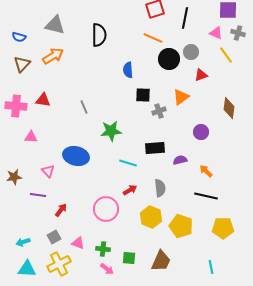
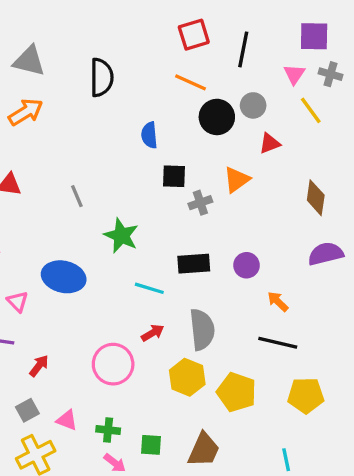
pink triangle: (216, 33) -> (294, 74), turned 40
green star: (111, 131) -> (121, 236), turned 30
purple circle: (201, 132) -> (247, 265), moved
purple semicircle: (180, 160) -> (326, 254), moved, size x1.5
gray semicircle: (160, 188) -> (202, 330), size x1.4

